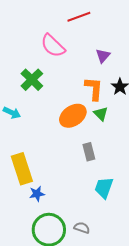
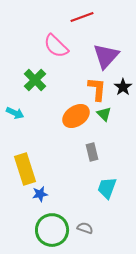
purple triangle: (103, 56) -> (106, 56), size x1.8

